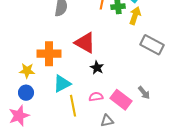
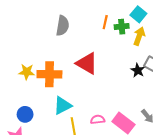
black star: (97, 68) -> (138, 70), moved
yellow star: (27, 71) -> (27, 72), moved

